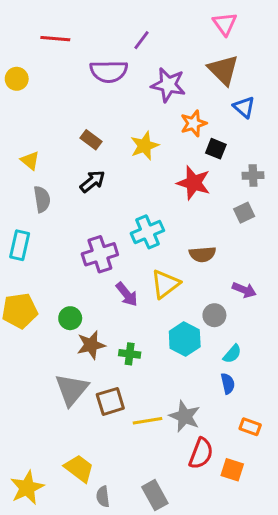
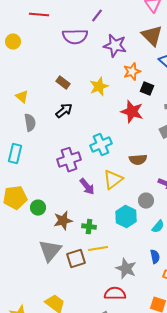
green circle: (70, 318) -> (38, 208), moved
blue semicircle: (228, 384) -> (155, 257), moved
yellow line: (147, 421) -> (98, 249), moved
red semicircle: (201, 453) -> (115, 294), moved, turned -110

